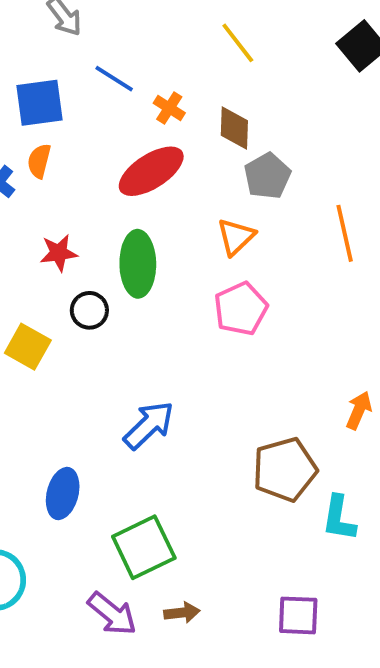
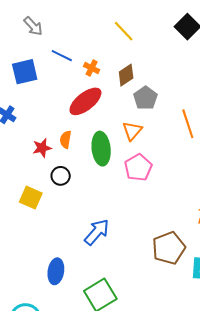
brown diamond: (234, 128) -> (126, 75), turned 60
orange semicircle: (39, 161) -> (66, 140), moved
green ellipse: (138, 264) -> (101, 149), moved

